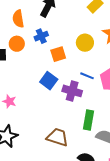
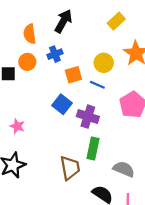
blue line: (87, 76) -> (97, 85), moved
green rectangle: (88, 120) -> (93, 148), moved
brown trapezoid: (57, 137) -> (70, 168), turned 60

